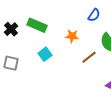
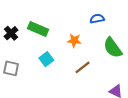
blue semicircle: (94, 15) -> (97, 19), turned -136
brown line: (89, 57) -> (83, 67), moved

